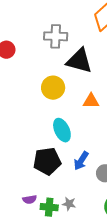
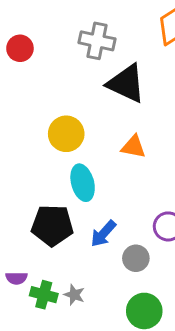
yellow circle: (53, 88) -> (66, 134), moved

